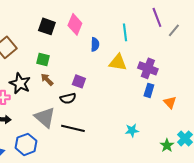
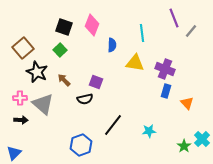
green square: (43, 59) -> (60, 50), moved, turned 32
black star: (20, 83) -> (37, 72), moved
gray triangle: (45, 117) -> (43, 104), moved
black line: (73, 128) -> (113, 125), moved, turned -65
blue hexagon: (26, 144) -> (81, 145), moved

